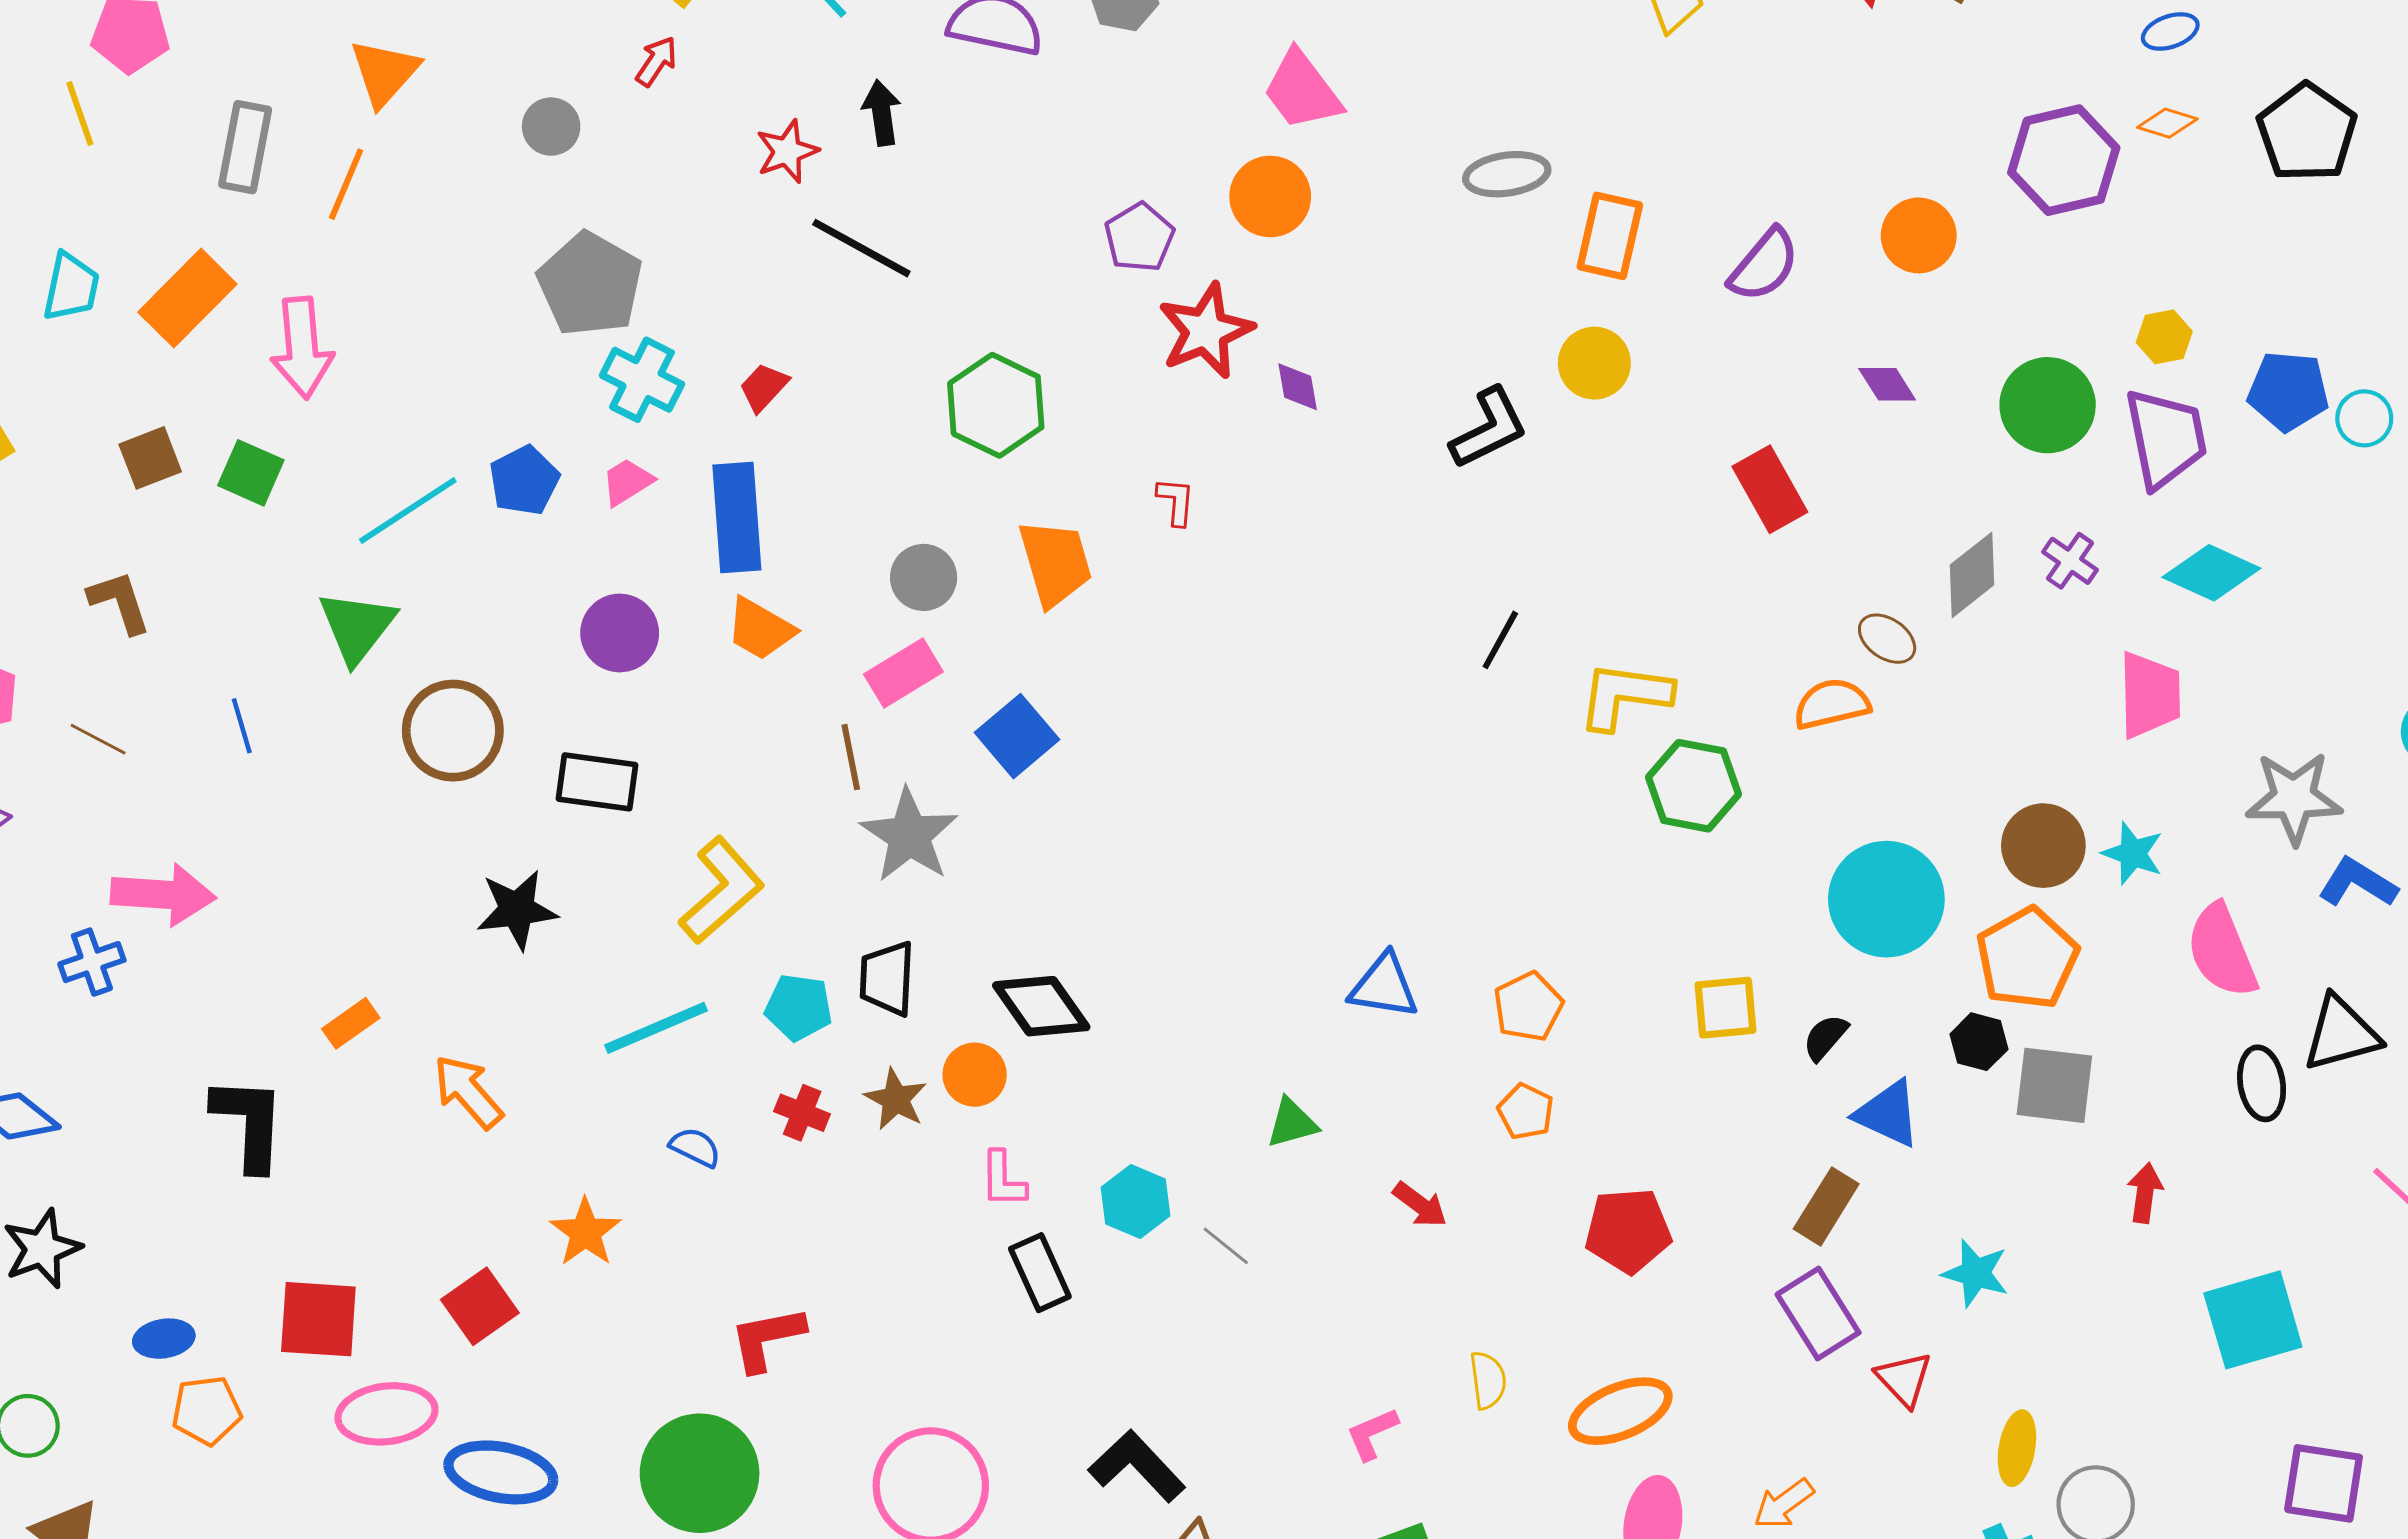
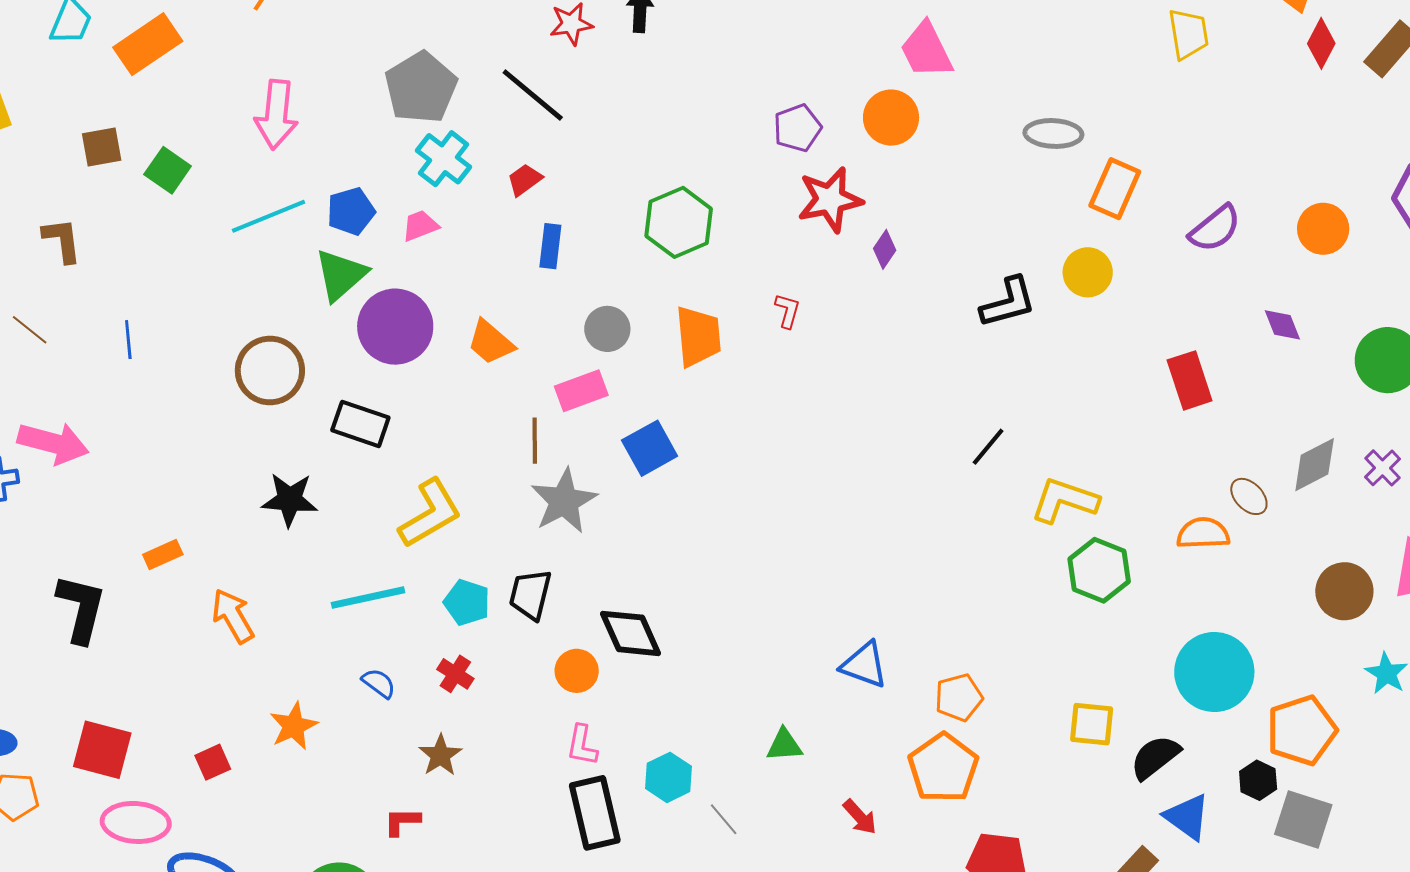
black line: (861, 248) -> (533, 95), moved
pink arrow: (302, 348) -> (276, 115), moved
purple diamond: (1298, 387) -> (885, 249), turned 33
blue rectangle: (737, 518) -> (550, 246), moved, size x0.6
green triangle: (357, 627) -> (341, 275), moved
purple circle: (620, 633) -> (395, 327), size x1.4
brown circle: (2043, 846) -> (1344, 591), moved
black semicircle: (1825, 1037) -> (1155, 757), size x1.5
brown star: (896, 1099) -> (440, 755), moved
orange pentagon: (1526, 1111) -> (943, 768), size x1.8
black rectangle: (1040, 1273) -> (595, 813), size x1.4
red square: (480, 1306) -> (213, 762), size x0.7
red L-shape: (767, 1338) -> (402, 821), size x0.7

